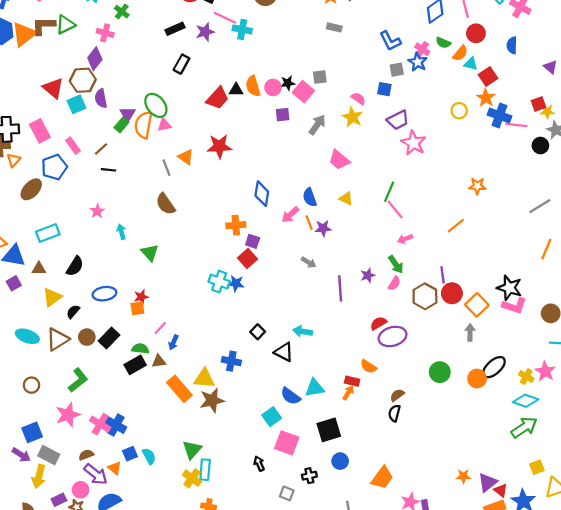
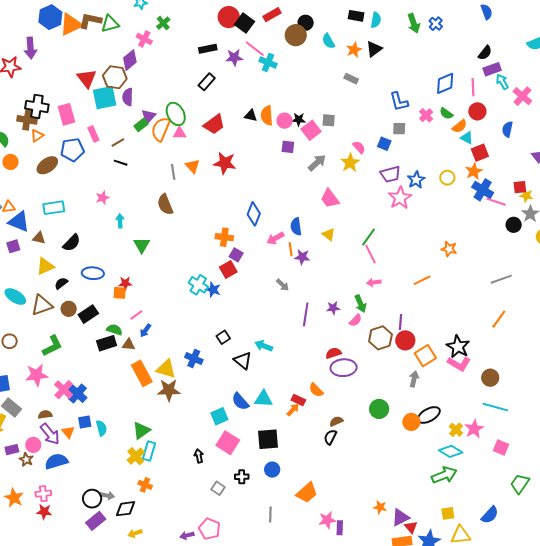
blue star: (418, 62) -> (416, 180), moved
red trapezoid: (217, 98) -> (214, 124), moved
cyan square: (77, 104) -> (105, 98), size x1.4

